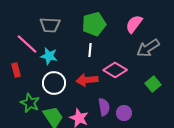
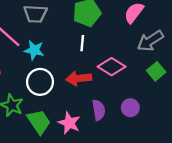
green square: (153, 84) -> (156, 71), moved
purple circle: (124, 113) -> (130, 108), moved

